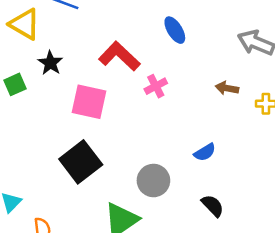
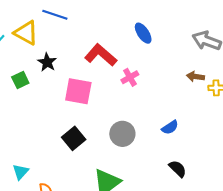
brown arrow: (227, 88) -> (195, 77), moved
black square: (81, 162) -> (74, 138), size x0.7
gray circle: (153, 181) -> (122, 134), moved

